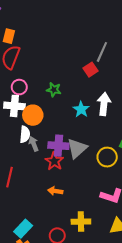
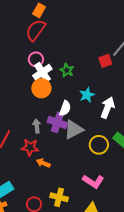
white arrow: (104, 104) -> (108, 108), moved
white cross: (14, 106) -> (42, 72), moved, turned 36
white semicircle: (25, 134) -> (65, 108), moved
gray arrow: (34, 144) -> (37, 126), moved
red star: (54, 161) -> (30, 147), moved, turned 30

